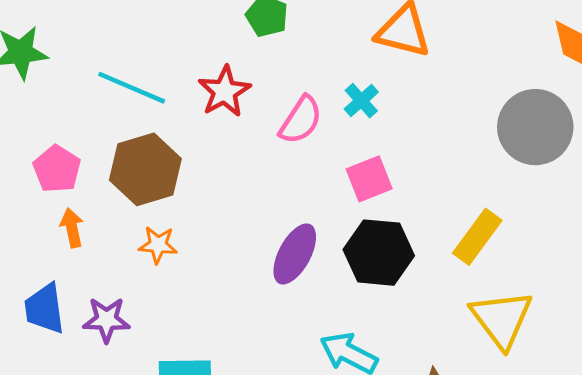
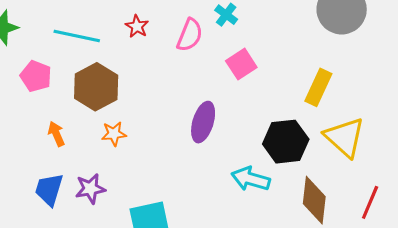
red star: (224, 91) -> (137, 26), size x0.7
pink pentagon: (57, 169) -> (36, 76), moved
black hexagon: (379, 253) -> (286, 142), moved
blue trapezoid: (45, 309) -> (49, 189), turned 36

